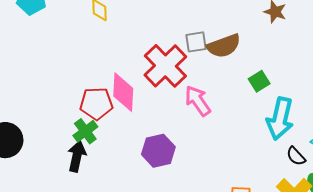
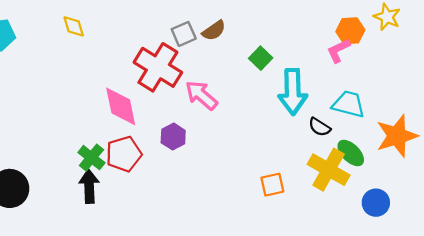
brown semicircle: (224, 46) -> (214, 31), size x0.7
red pentagon: (96, 104) -> (124, 154), moved
purple hexagon: (158, 151) -> (173, 137), moved, size x0.7

